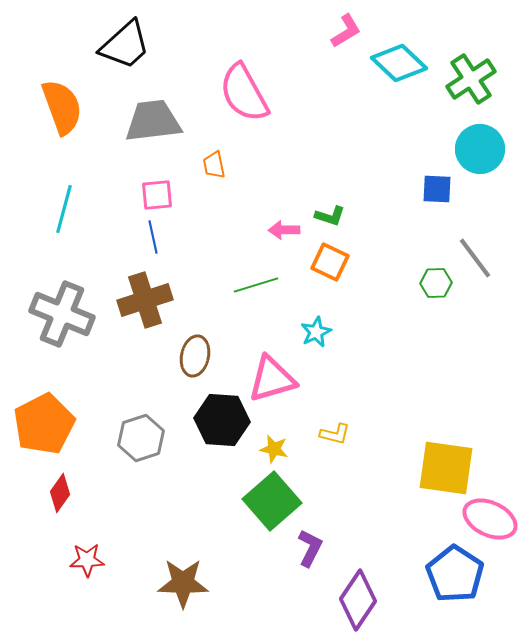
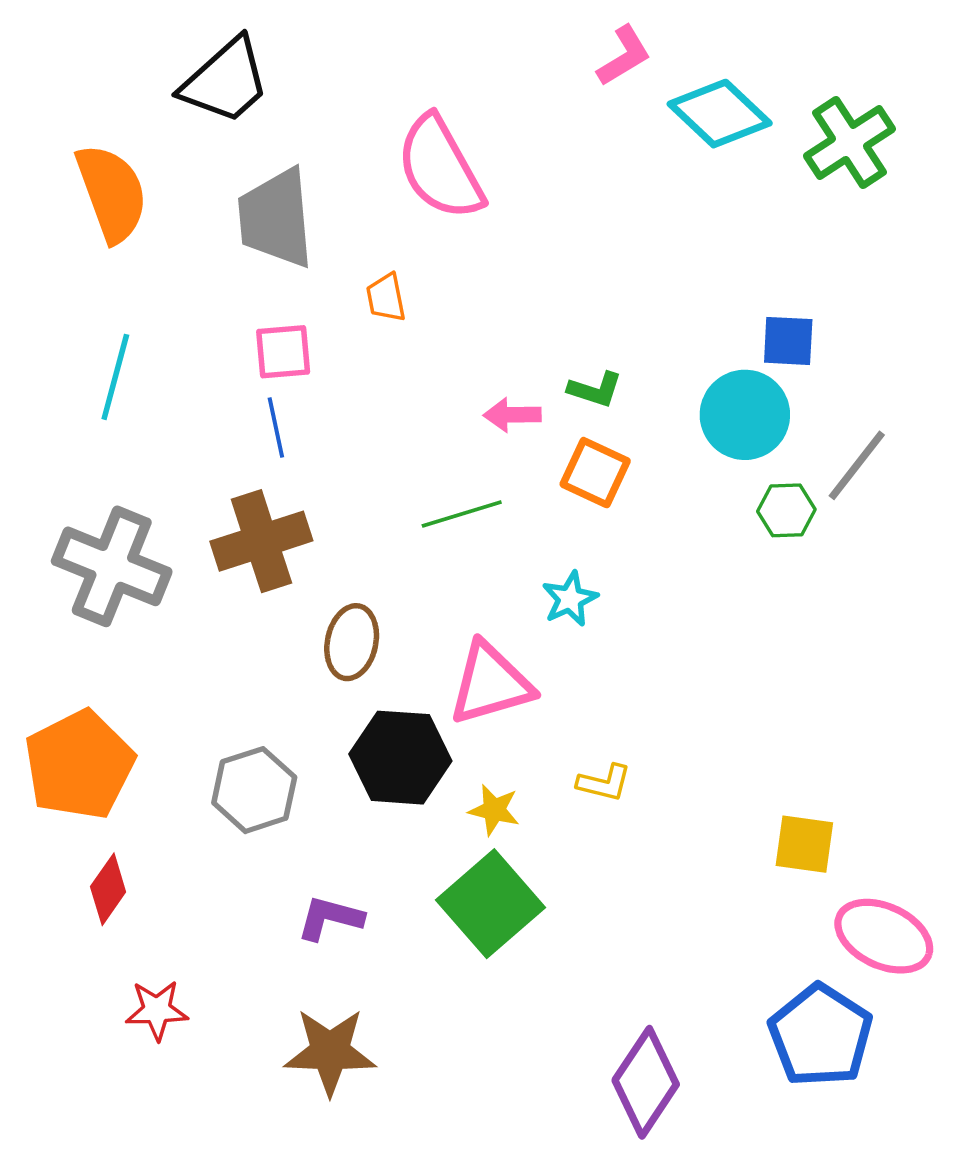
gray trapezoid: (153, 121) -> (276, 218), turned -88
cyan circle: (480, 149) -> (745, 415), moved
gray line: (475, 258) -> (857, 465), turned 75
yellow square: (446, 468) -> (804, 844), size x0.6
purple L-shape: (310, 548) -> (330, 918), moved, turned -102

